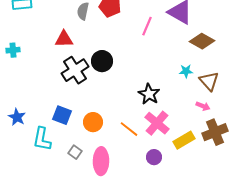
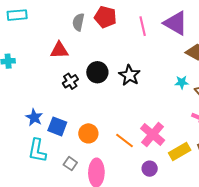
pink line: (147, 26) -> (143, 26), moved, turned -36
black cross: (75, 70) -> (70, 81), size x0.6
black star: (149, 94) -> (130, 75), moved
blue star: (17, 117) -> (34, 117), moved

